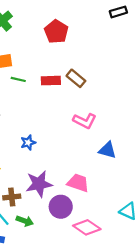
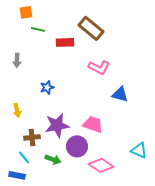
brown rectangle: (76, 78) -> (91, 28), size x1.4
red rectangle: (51, 81) -> (65, 42), moved
green arrow: (25, 221) -> (53, 159), moved

